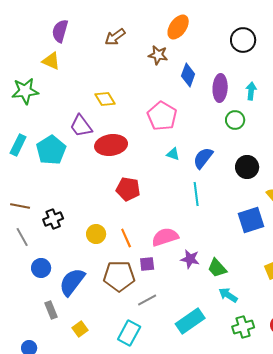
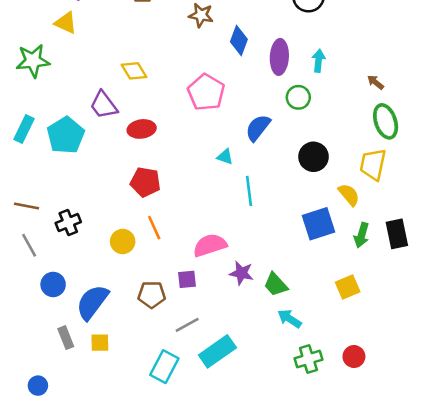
red ellipse: (111, 145) -> (142, 129), size x0.7
cyan triangle: (173, 154) -> (225, 157), moved
blue semicircle: (203, 158) -> (258, 128), moved
red pentagon: (128, 189) -> (145, 182), moved
orange line: (126, 238) -> (154, 228), moved
brown pentagon: (119, 276) -> (152, 295), size x0.7
cyan rectangle: (190, 321) -> (217, 351), moved
yellow square: (80, 329) -> (100, 343), moved, turned 35

